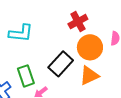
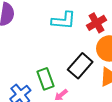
cyan L-shape: (21, 33) -> (64, 20), moved

